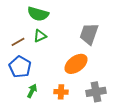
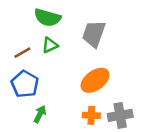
gray trapezoid: (89, 34) -> (94, 34), moved
orange cross: (61, 92) -> (91, 115), moved

